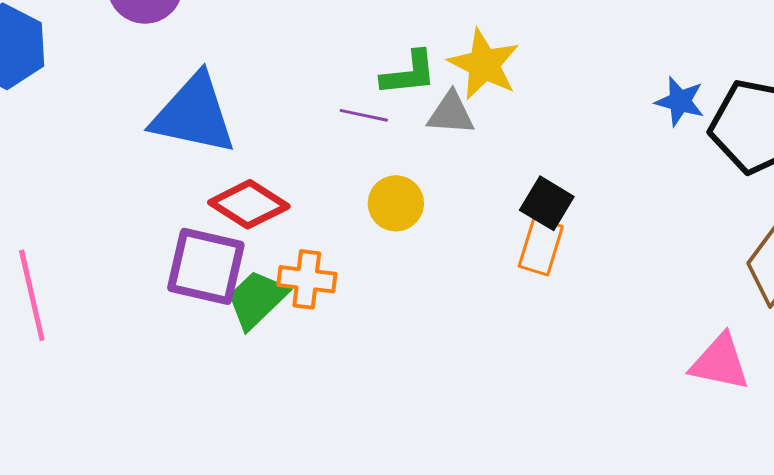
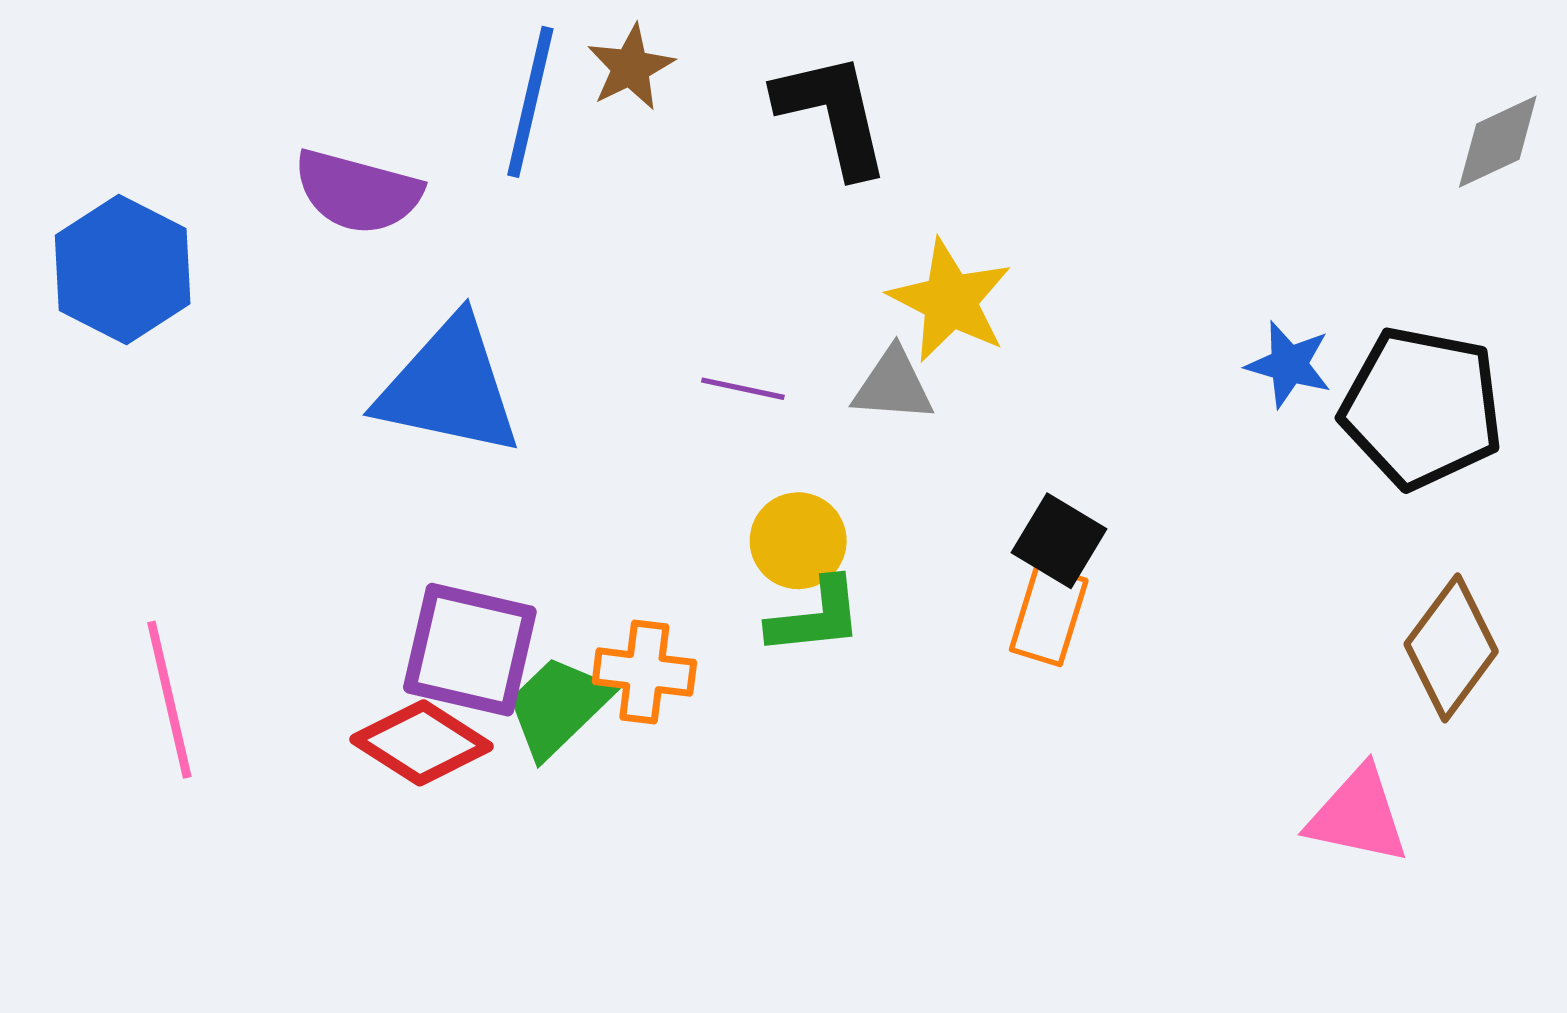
green L-shape: (409, 73) -> (815, 617), moved
red diamond: (249, 204) -> (422, 743), moved

